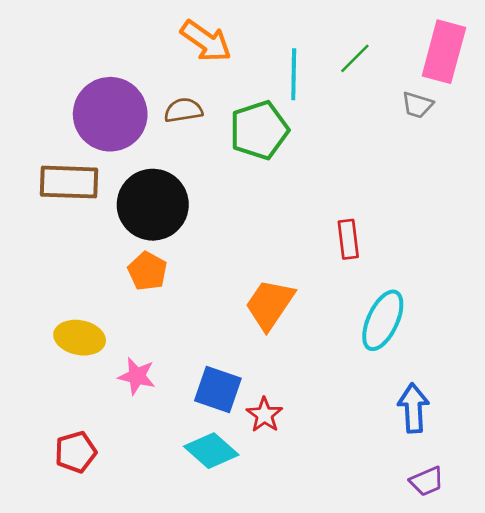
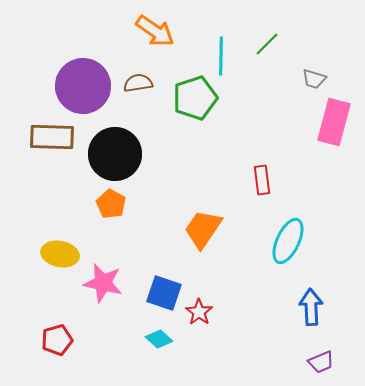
pink rectangle: (444, 52) -> (334, 122), moved
pink star: (137, 376) -> (103, 283), size x1.4
cyan diamond: (211, 451) -> (159, 339), size x0.7

